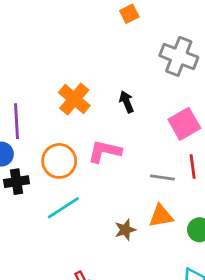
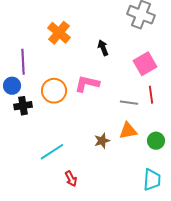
orange cross: (74, 99) -> (59, 33), moved
cyan line: (63, 208) -> (52, 152), moved

